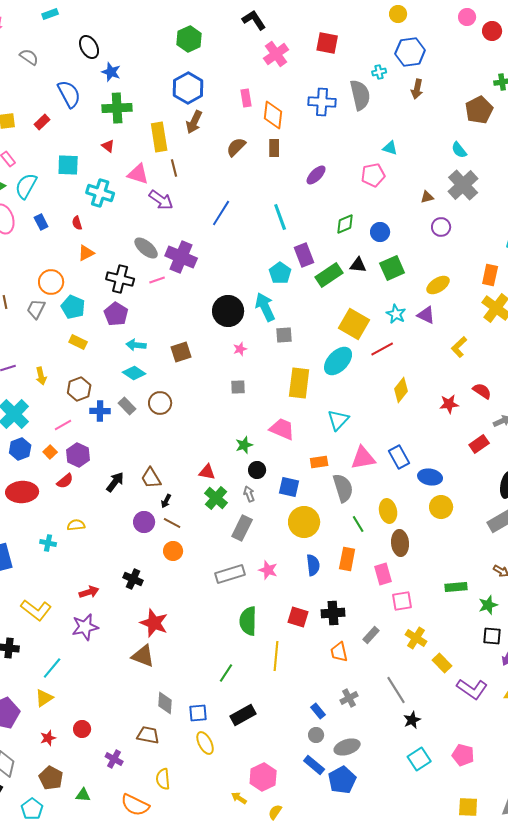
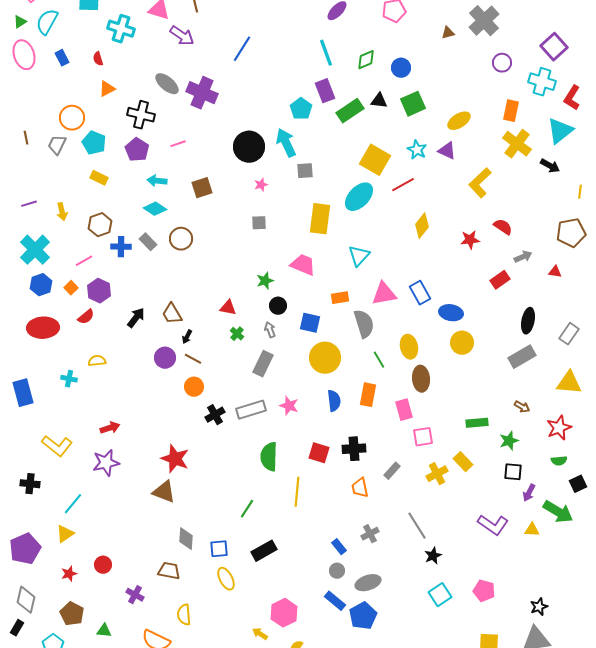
cyan line: (280, 217) -> (326, 53), moved
purple circle: (441, 227) -> (502, 63), moved
pink line: (157, 280) -> (178, 144), moved
yellow L-shape: (459, 347) -> (480, 183), size x1.4
green cross: (216, 498) -> (237, 334), size x0.6
black cross: (133, 579) -> (215, 415), moved, turned 36
yellow cross: (416, 638) -> (437, 474), turned 30
yellow rectangle: (442, 663) -> (463, 462), moved

